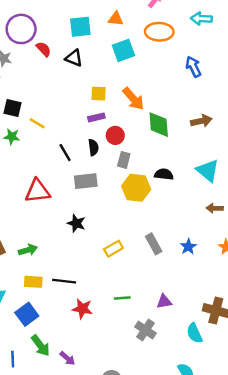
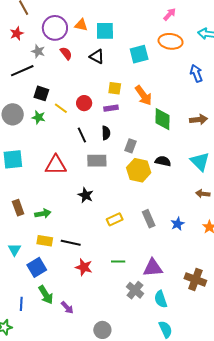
orange triangle: (116, 19) -> (81, 25), moved
red semicircle: (44, 49) -> (66, 53), moved
red circle: (115, 135) -> (84, 103), moved
purple triangle: (164, 302) -> (153, 268), size x1.5
cyan semicircle: (194, 333) -> (161, 299), moved

